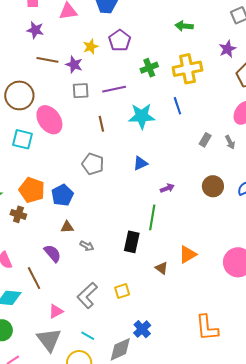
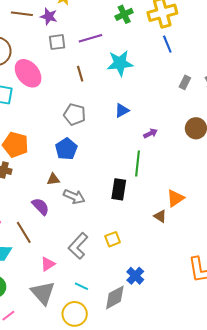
blue line: (177, 106) -> (167, 44), moved
blue pentagon: (62, 195) -> (66, 149), moved
gray arrow: (87, 246) -> (74, 197), size x1.5
brown triangle: (162, 268) -> (160, 216), moved

